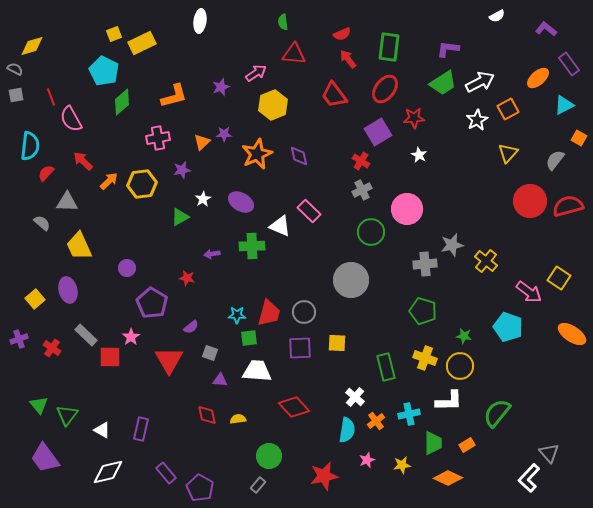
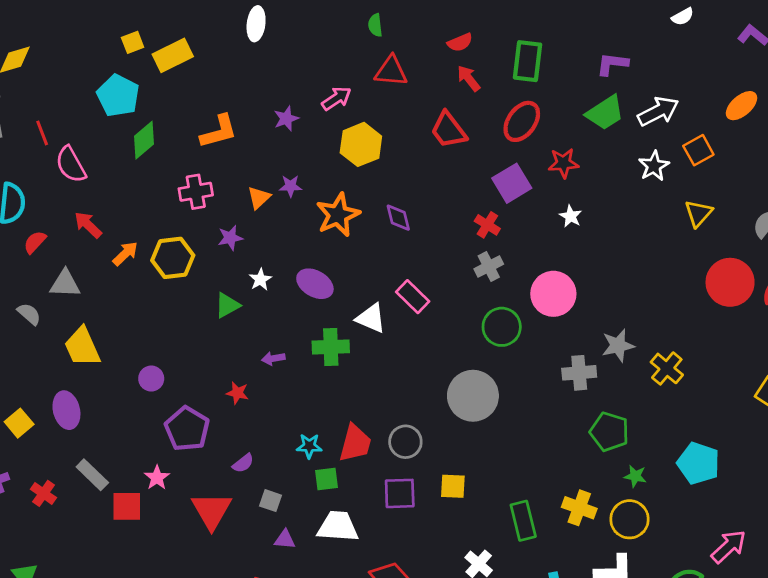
pink arrow: (529, 292) -> (729, 547), moved, turned -80
green pentagon: (423, 311) -> (609, 432), moved

